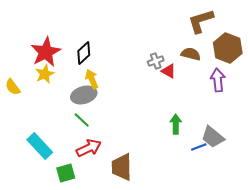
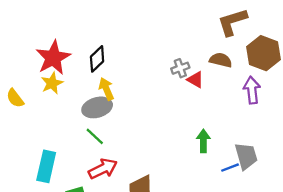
gray trapezoid: (213, 137) -> (246, 156), turned -145
cyan rectangle: (40, 146) -> (46, 166), turned 56

